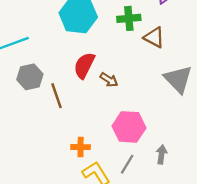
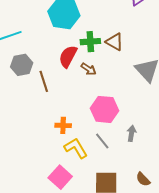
green cross: (129, 18) -> (90, 42), moved
brown triangle: (154, 37) -> (115, 42), moved
gray line: (127, 164) -> (102, 141), turned -72

